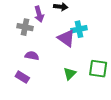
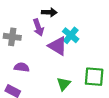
purple arrow: (39, 14) -> (38, 27), moved
cyan cross: (79, 29) -> (71, 35), turned -35

